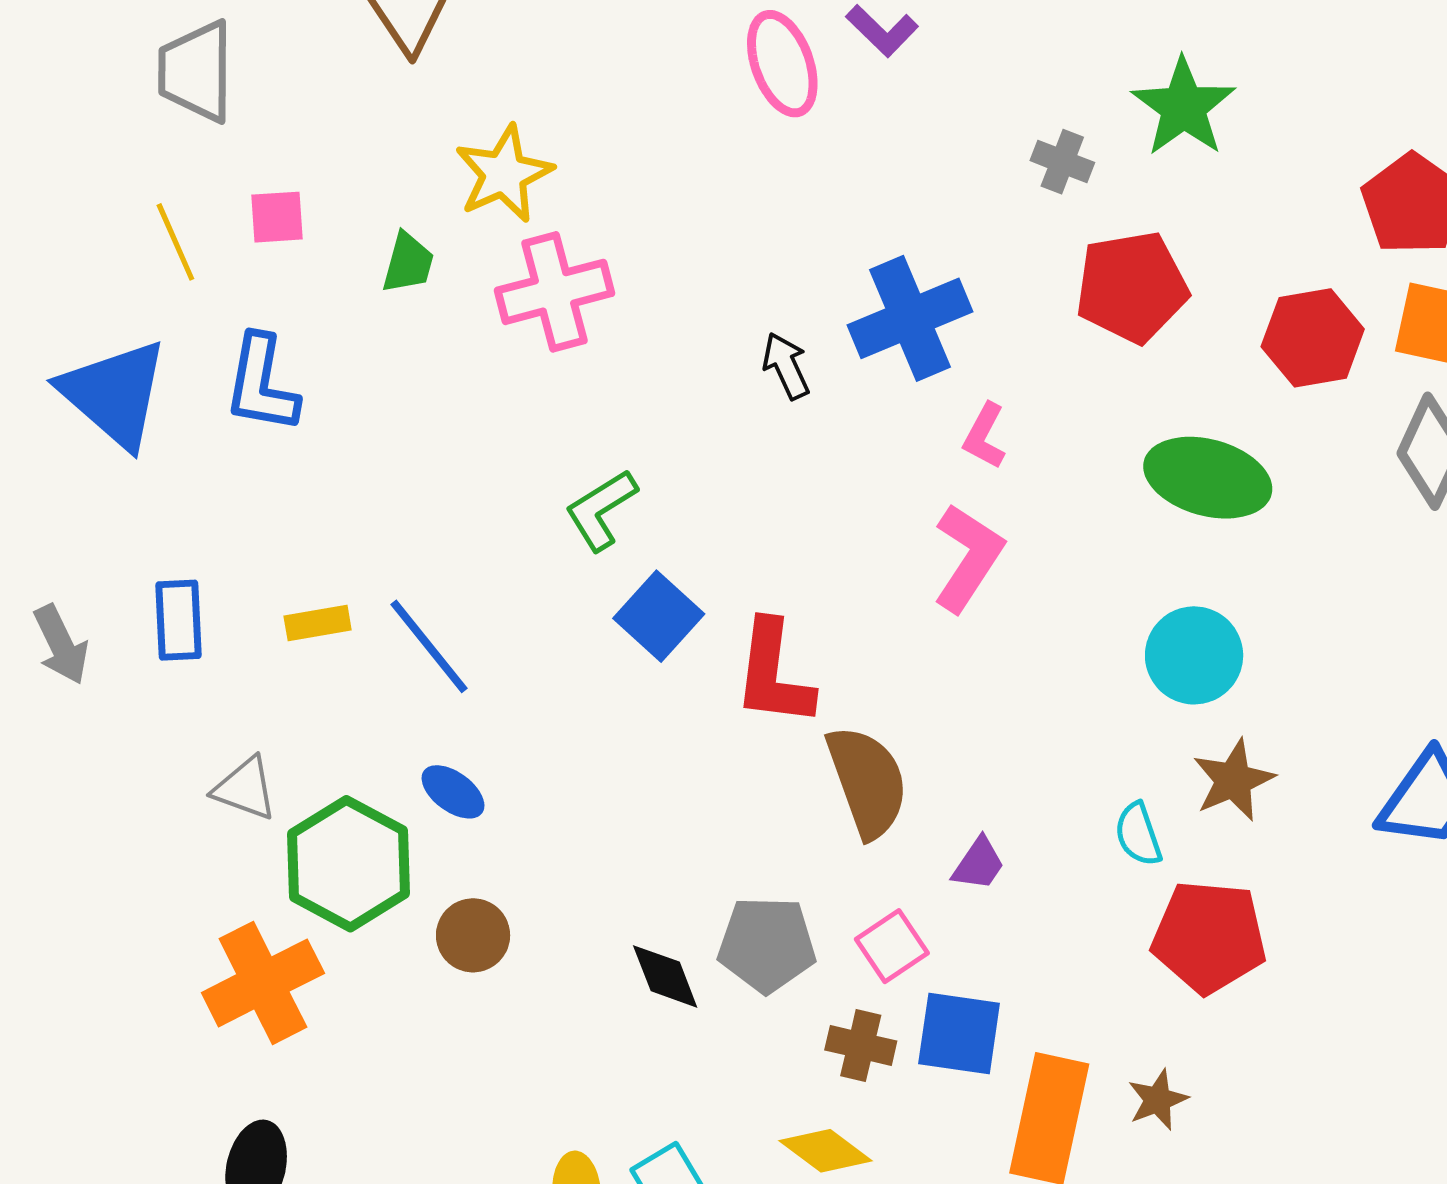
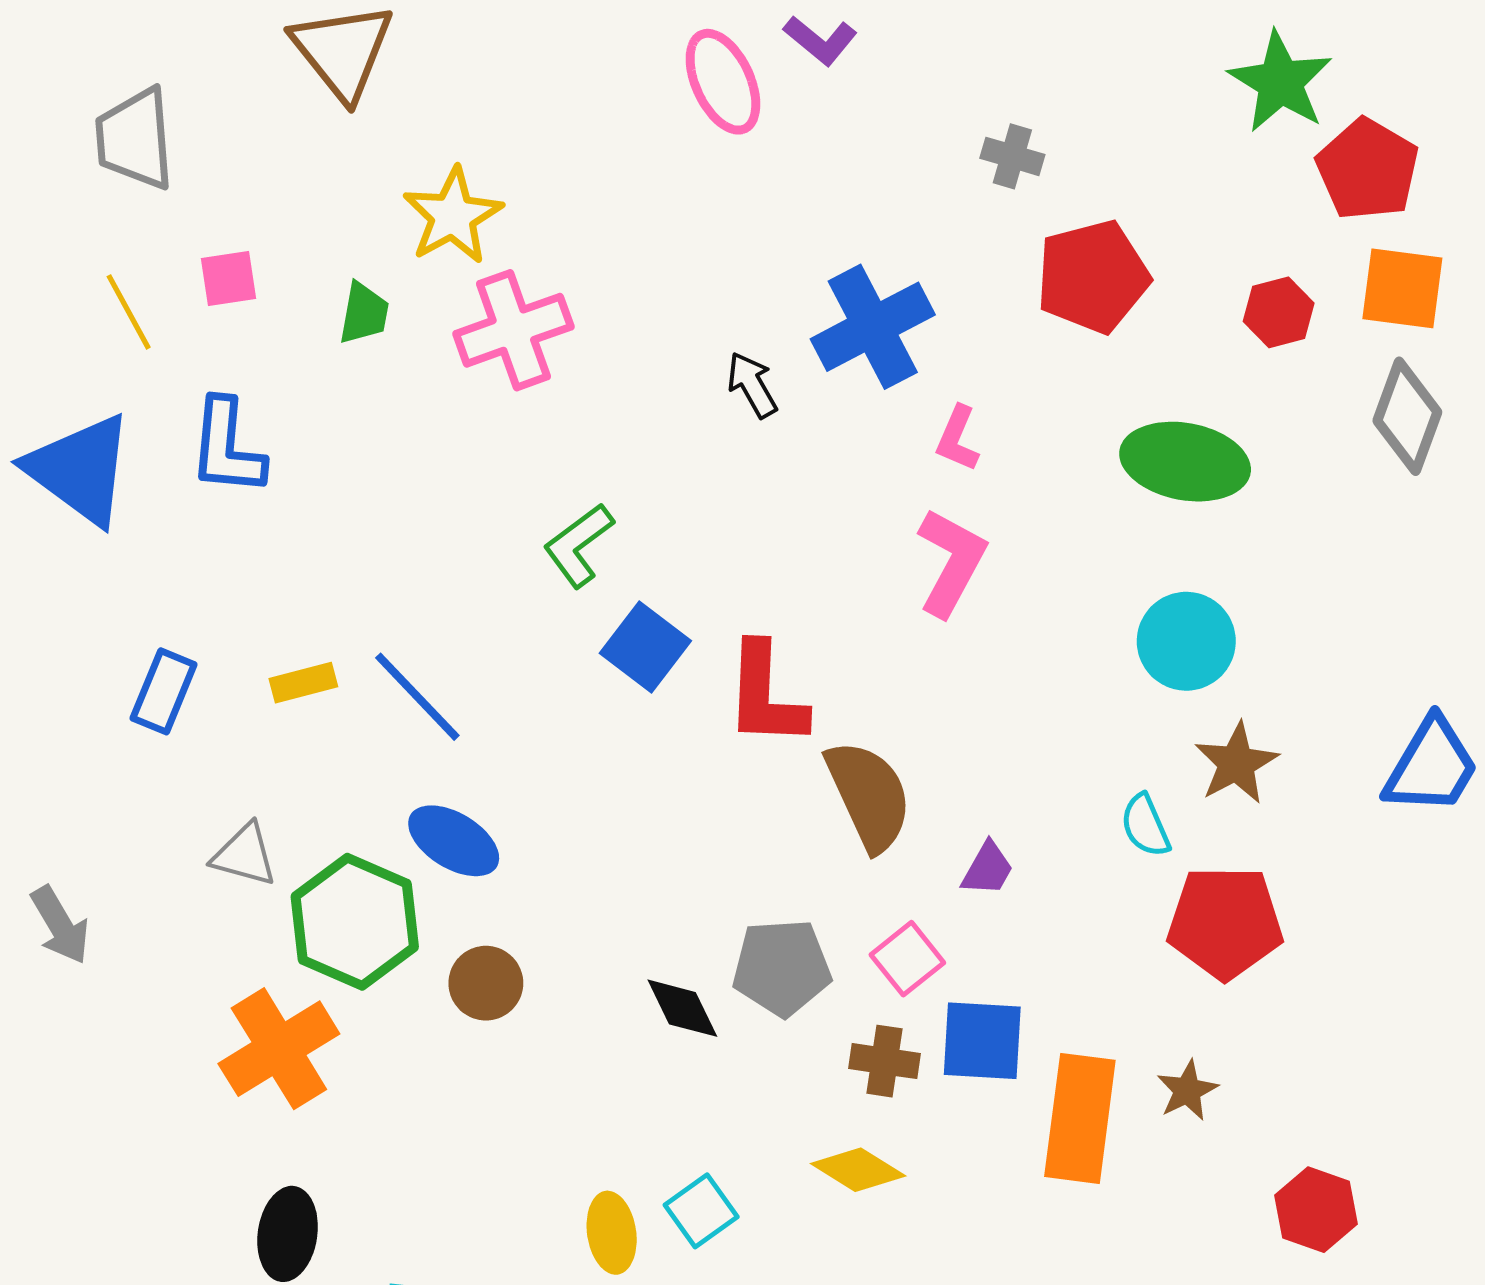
green star: (1184, 107) -> (1280, 82), moved
red hexagon: (1313, 338) -> (1279, 312), size x0.7
blue rectangle: (179, 620) -> (164, 691), turned 30
gray arrow: (61, 645) -> (60, 925), moved
blue ellipse: (453, 792) -> (454, 841), size x1.4

